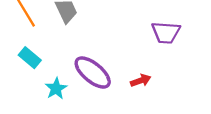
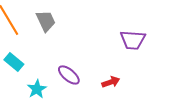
purple ellipse: (93, 73) -> (69, 75), size x0.7

